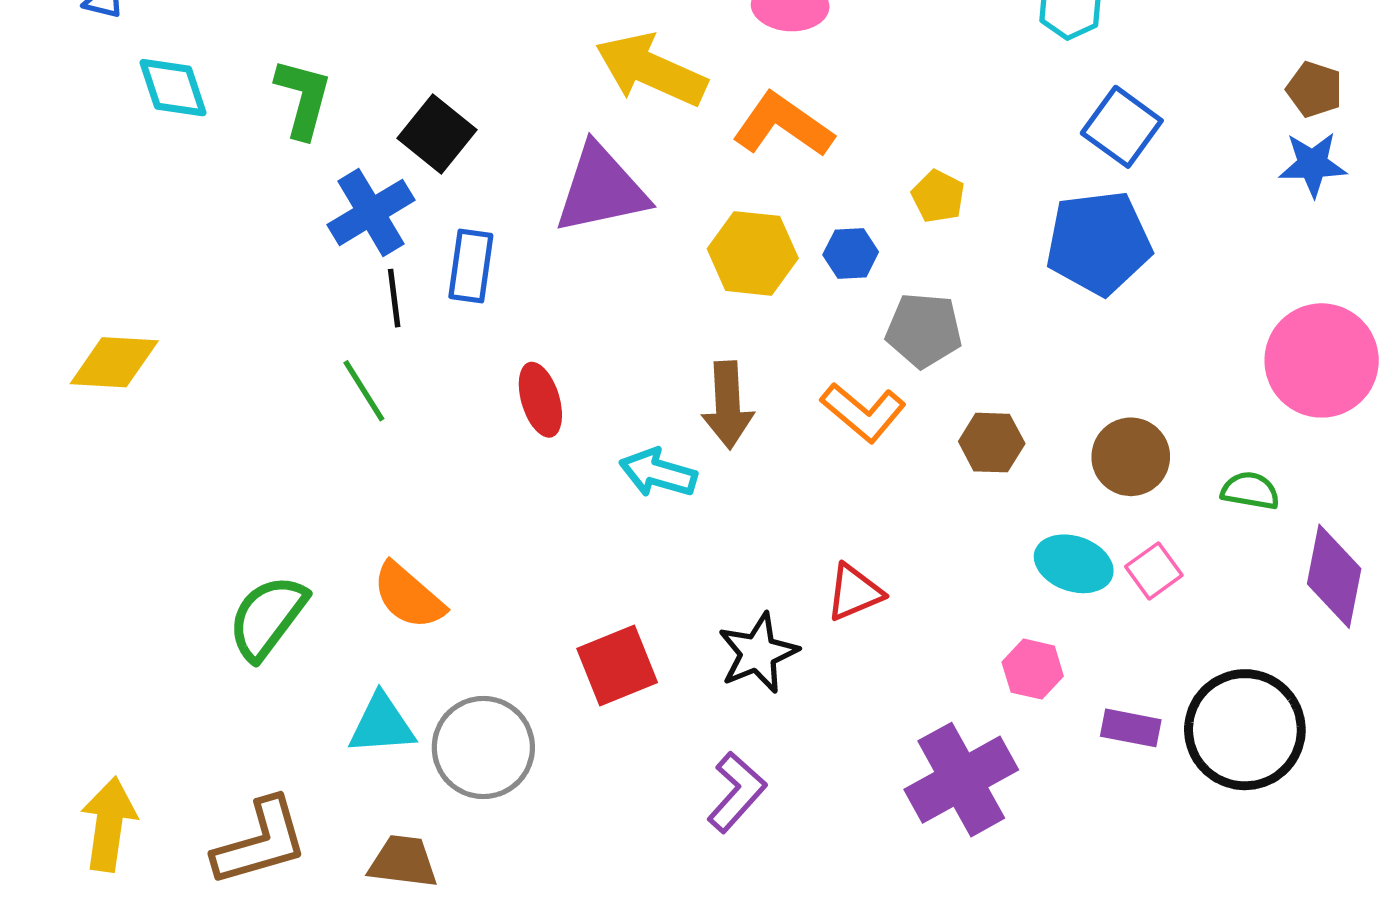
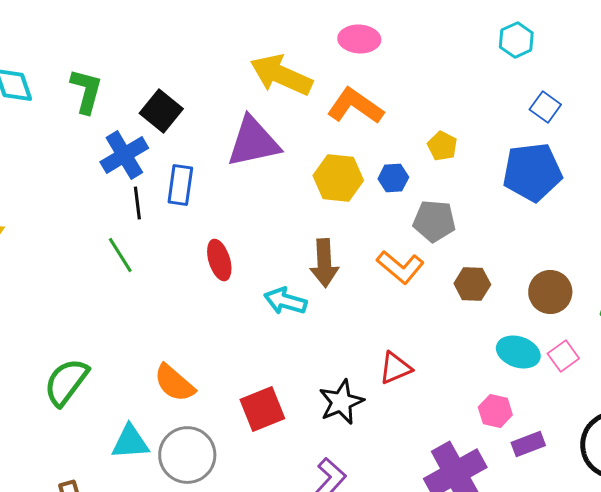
blue square: (1122, 127) -> (545, 107), size x0.7
orange semicircle: (408, 596) -> (174, 383), moved
purple rectangle: (1131, 728) -> (528, 444), moved, turned -32

